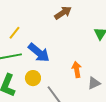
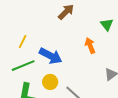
orange arrow: (77, 69) -> (90, 46), moved

